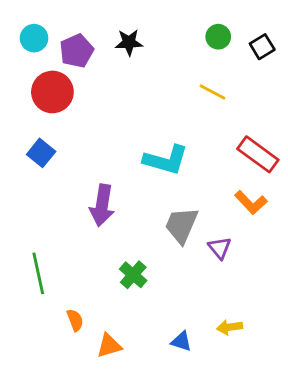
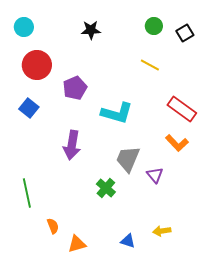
purple pentagon: (77, 51) -> (75, 88), moved
green cross: (133, 275) -> (106, 188), moved

